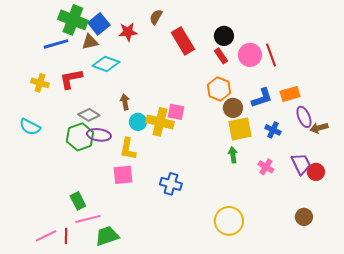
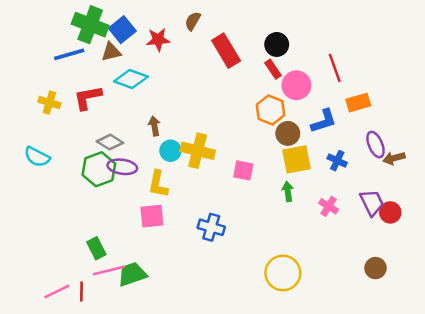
pink circle: (250, 55) -> (296, 85), moved
orange rectangle: (290, 94) -> (358, 103), moved
pink square: (176, 112) -> (243, 170), moved
green trapezoid: (107, 236) -> (132, 274), moved

